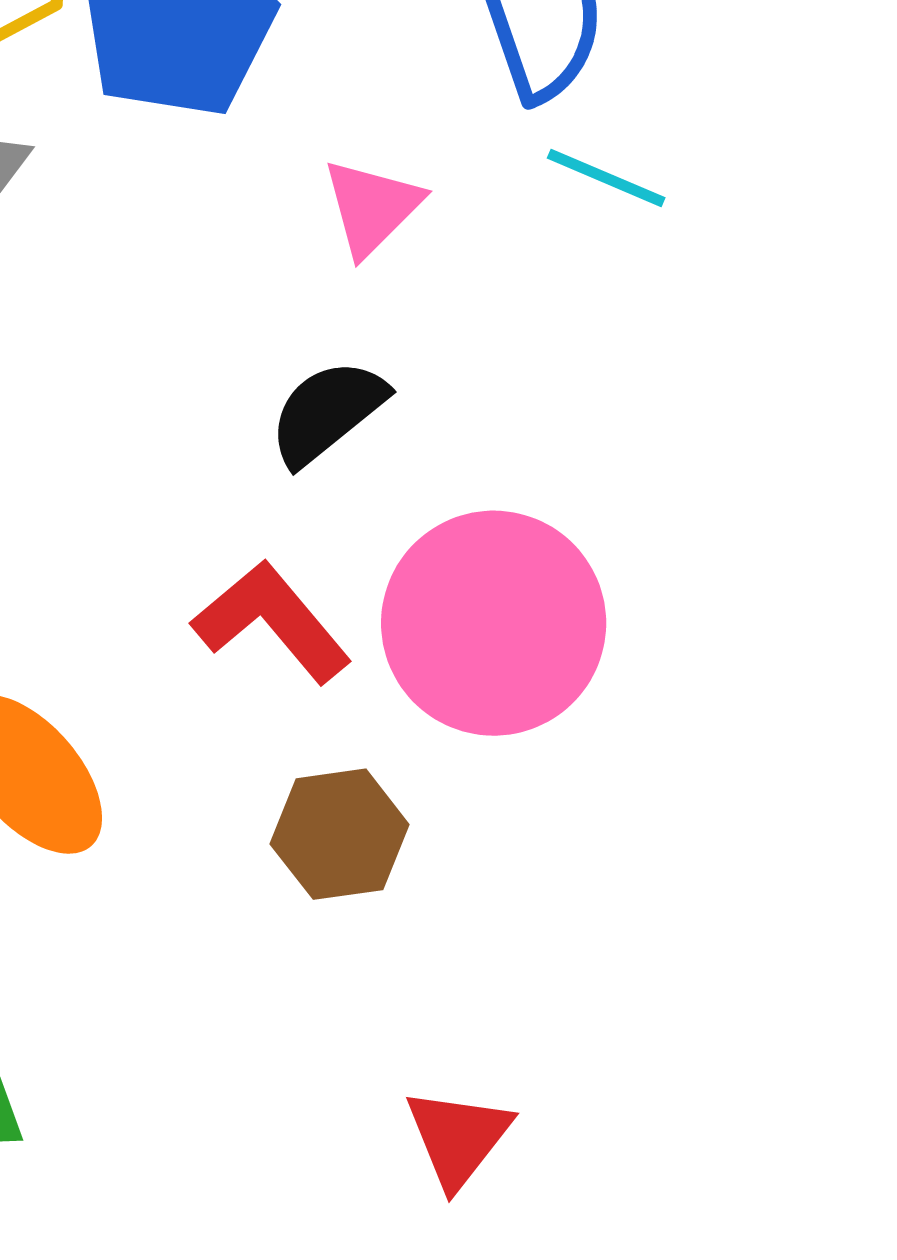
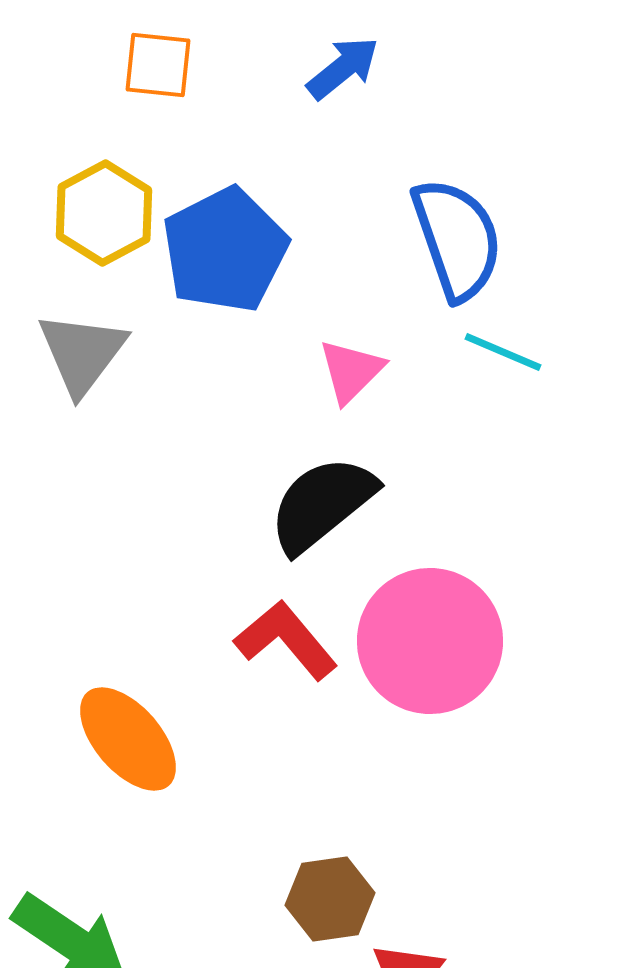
black semicircle: (327, 412) -> (322, 504), size x1.4
brown hexagon: (340, 834) -> (330, 899), moved

